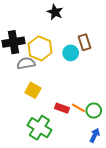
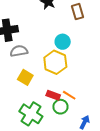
brown rectangle: (85, 42) -> (78, 12), moved
yellow hexagon: (40, 48) -> (55, 62), moved
green circle: (94, 111) -> (60, 107), moved

